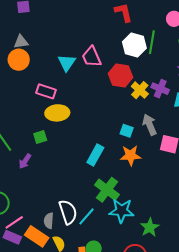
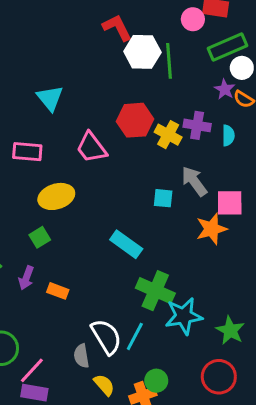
white hexagon: (134, 45) -> (142, 52), moved
pink trapezoid: (92, 57) -> (91, 148), moved
cyan triangle: (67, 63) -> (50, 98), moved
pink rectangle: (46, 91) -> (27, 152), moved
cyan rectangle: (95, 155) -> (126, 244), turned -70
orange star: (131, 155) -> (212, 229), moved
orange rectangle: (37, 236) -> (58, 291), moved, size x0.6

